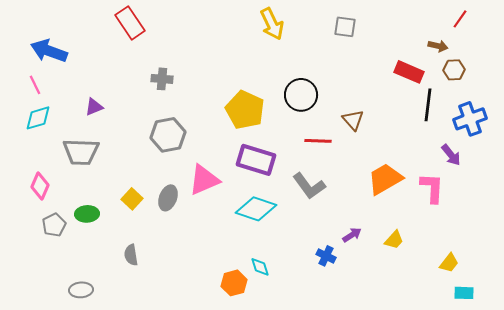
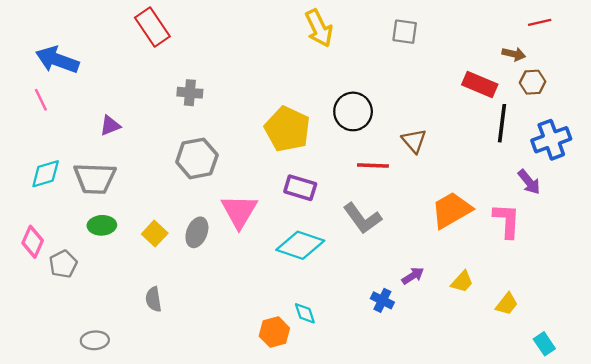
red line: (460, 19) -> (540, 22), turned 42
cyan diamond: (38, 118) -> (46, 174), moved
purple rectangle: (256, 160) -> (300, 188), size x0.7
pink triangle: (204, 180) -> (239, 211), turned -36
pink diamond: (40, 186) -> (33, 242), moved
green ellipse: (87, 214) -> (102, 225), moved
yellow trapezoid: (449, 263) -> (507, 304), moved
cyan rectangle: (464, 293) -> (544, 344), turned 54

